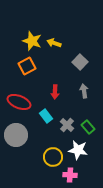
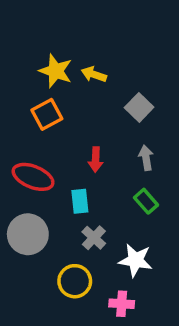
cyan rectangle: (46, 116) -> (80, 201), turned 32
gray cross: (67, 125) -> (94, 238), moved
green rectangle: (88, 127) -> (146, 201), moved
yellow circle: (53, 157) -> (75, 281), moved

